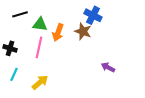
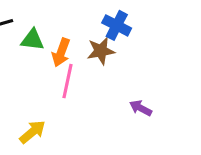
brown star: (83, 31) -> (101, 51), turned -30
pink line: (39, 47) -> (67, 81), moved

